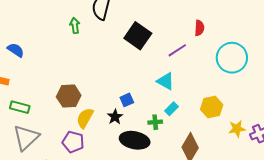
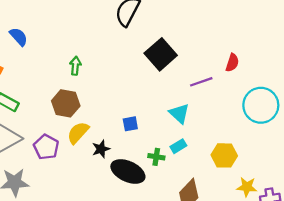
green arrow: (75, 26) -> (75, 66), moved
black star: (115, 117) -> (101, 149), moved
purple pentagon: (73, 142) -> (46, 147), moved

